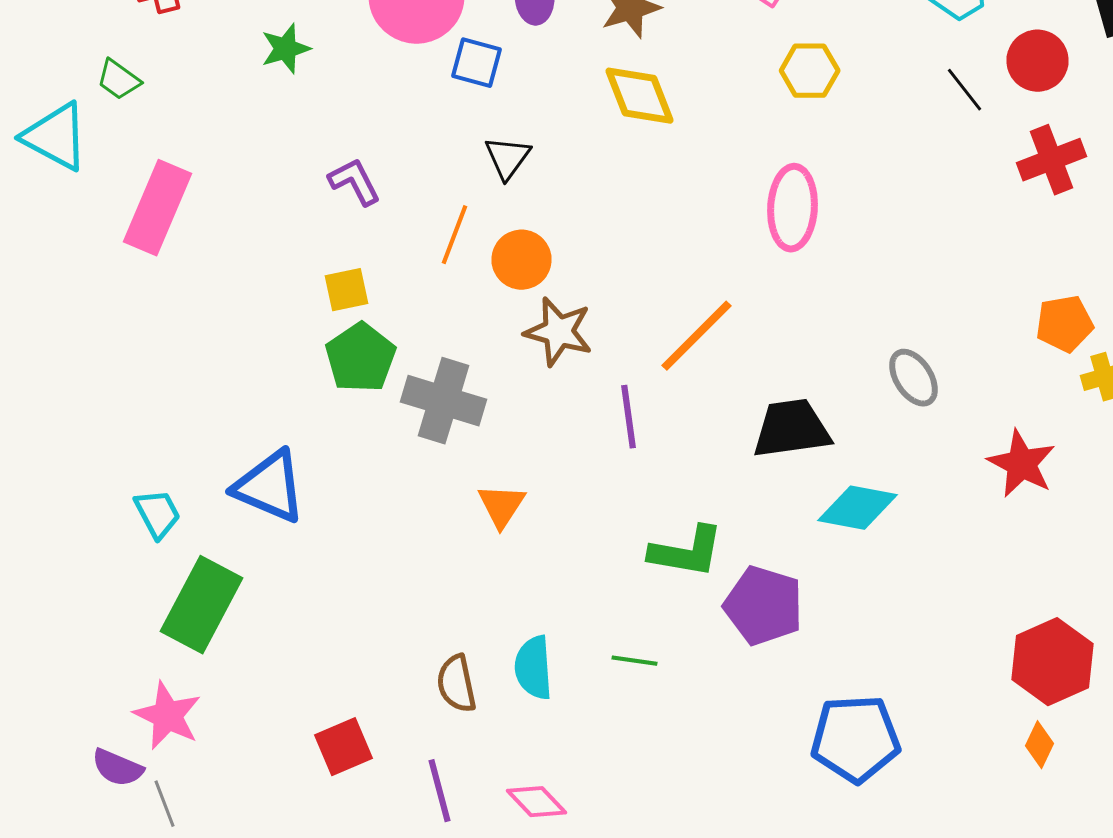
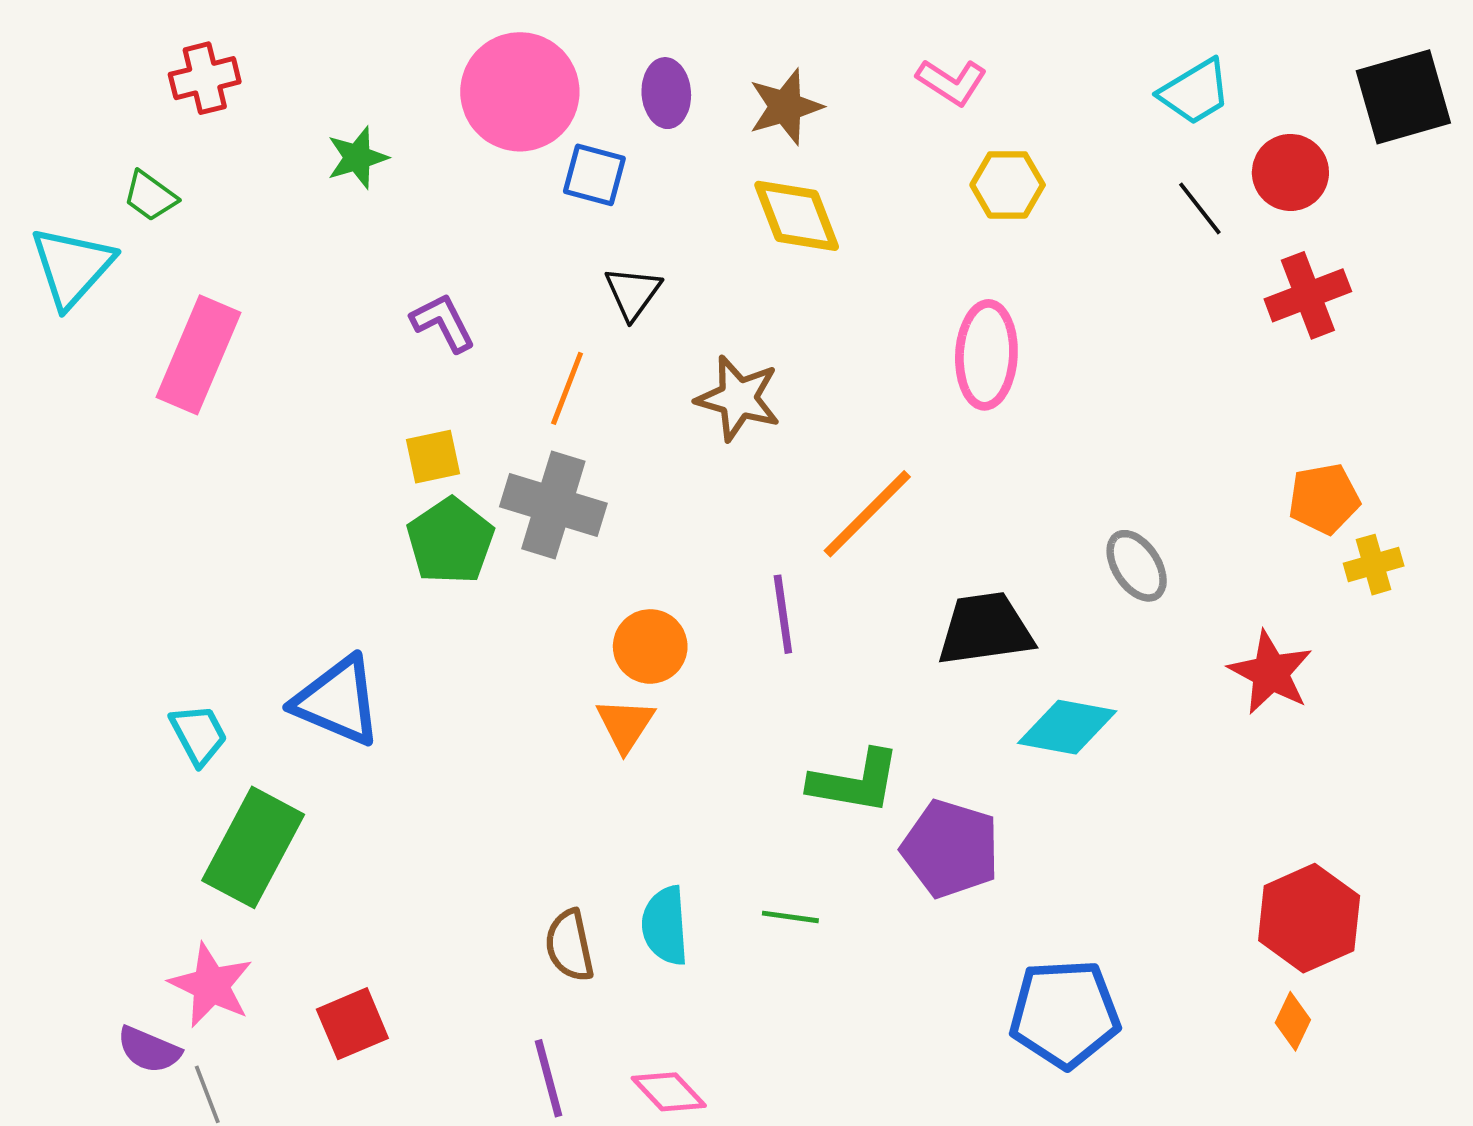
cyan triangle: (56, 137) -> (72, 267), turned 44
orange circle: (522, 260) -> (650, 646), moved
brown star: (558, 332) -> (738, 398), moved
gray cross: (444, 401) -> (553, 505), moved
red square: (344, 747) -> (352, 1024), moved

